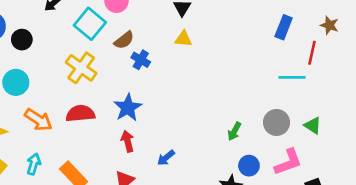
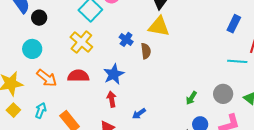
yellow triangle: (183, 39) -> (159, 26), size x1.6
brown semicircle: (124, 40) -> (146, 51), moved, turned -63

